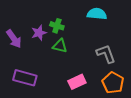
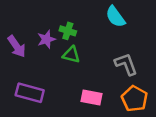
cyan semicircle: (97, 14) -> (115, 17), turned -132
pink rectangle: (77, 82) -> (92, 98), turned 36

